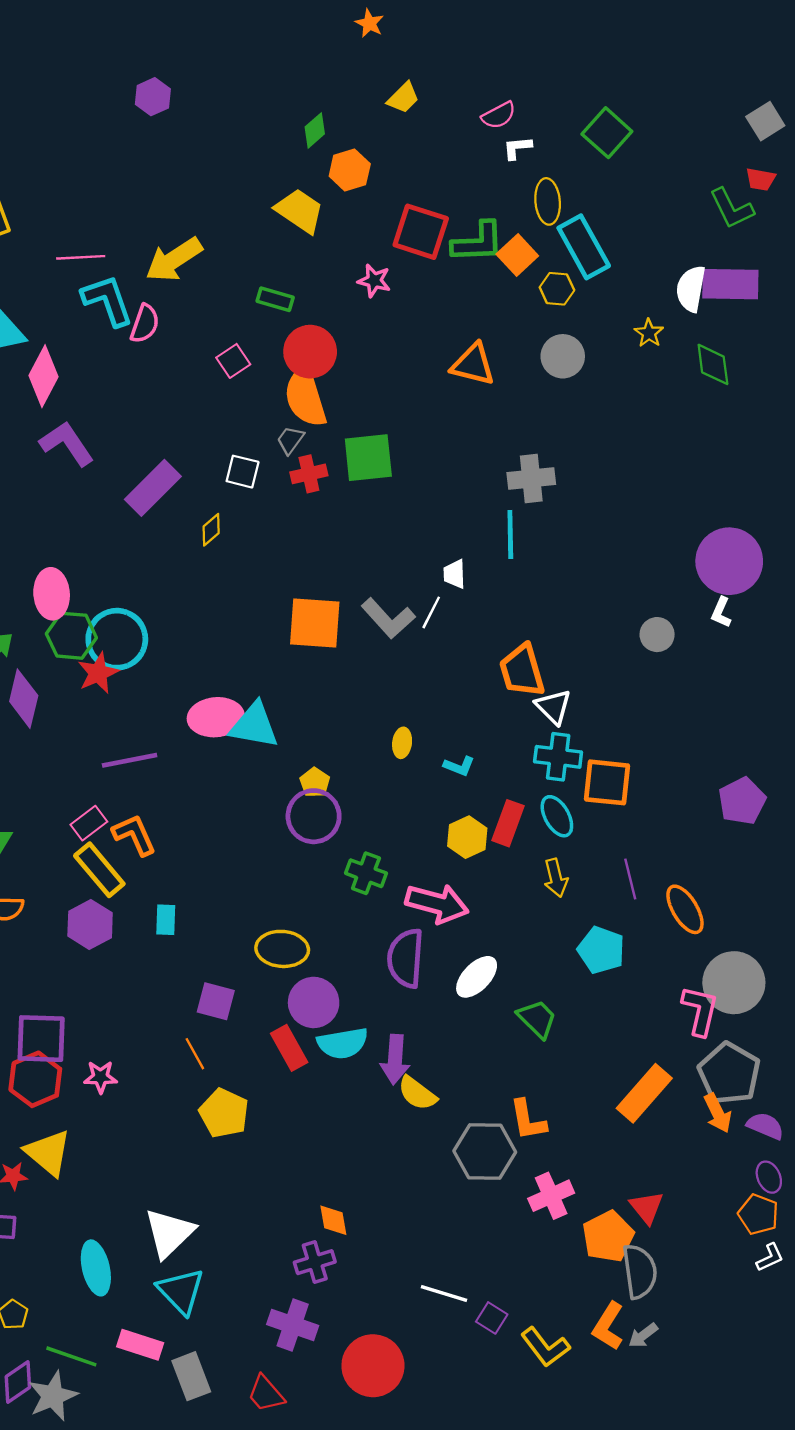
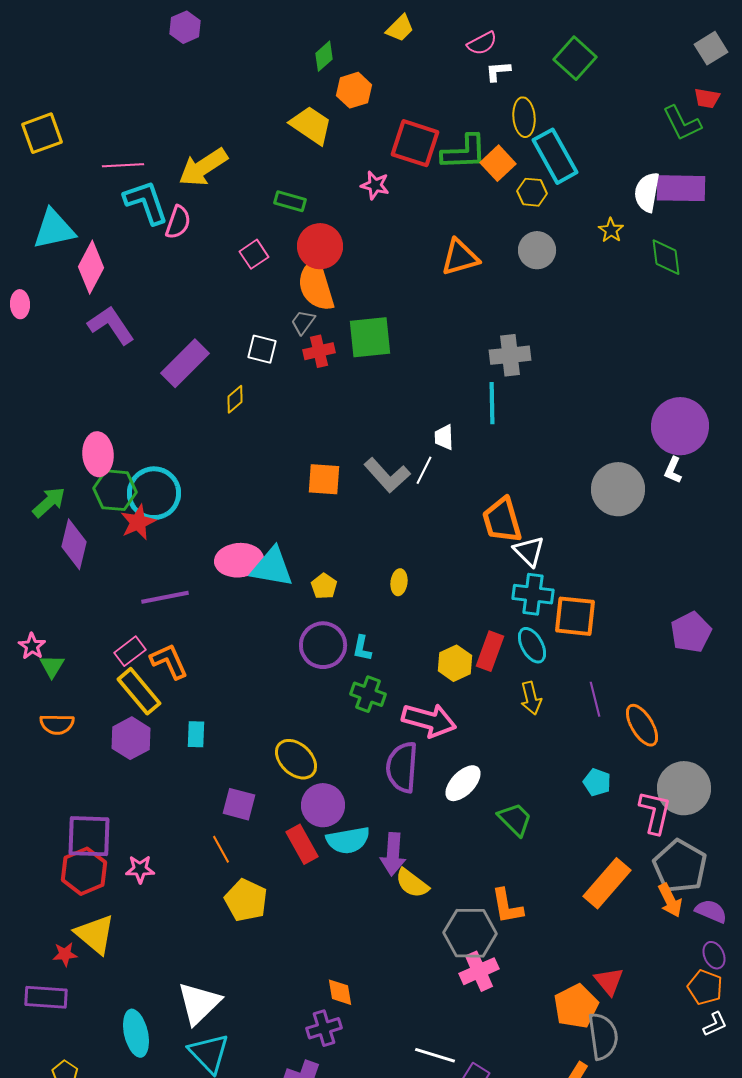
orange triangle: (473, 364) -> (460, 257), turned -30
orange square: (315, 623) -> (324, 479), size x0.7
gray circle: (657, 635) -> (618, 489), size x1.8
cyan L-shape: (459, 766) -> (362, 648), moved, turned 80
yellow pentagon: (315, 782) -> (324, 586), moved
yellow ellipse: (282, 949) -> (296, 759), turned 39
cyan pentagon: (601, 950) -> (597, 782), moved, size x0.7
pink cross: (551, 1196) -> (479, 971), moved

